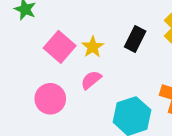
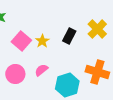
pink semicircle: (91, 80) -> (41, 70), moved

